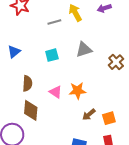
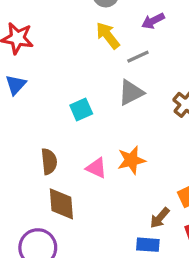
gray line: (54, 22) -> (138, 57), moved
blue triangle: (14, 52) -> (16, 85), moved
brown arrow: (89, 114) -> (160, 218), moved

